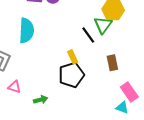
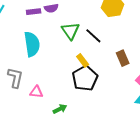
green triangle: (103, 25) -> (70, 31), moved
pink triangle: (14, 87) -> (36, 92), moved

